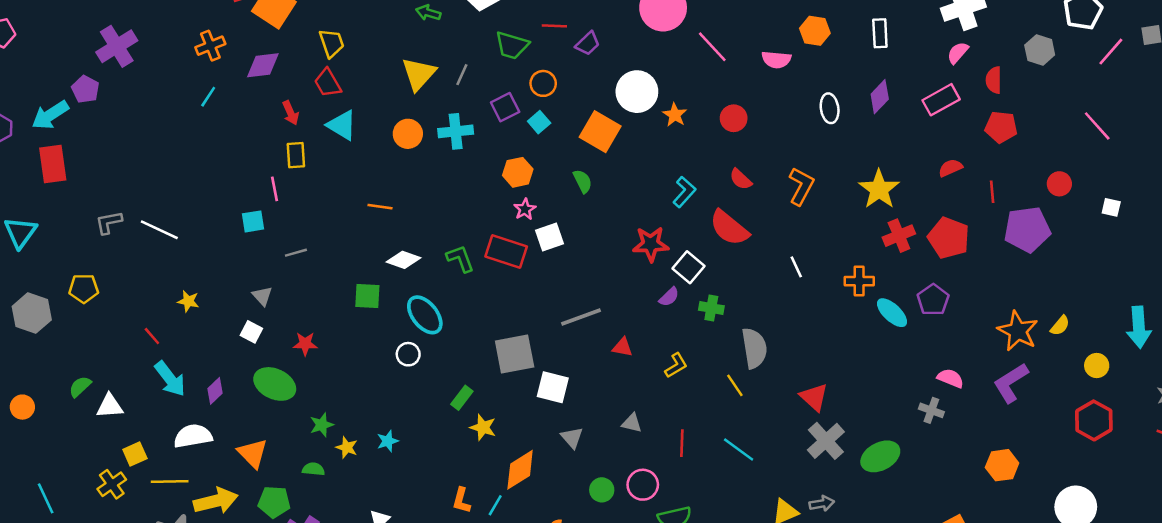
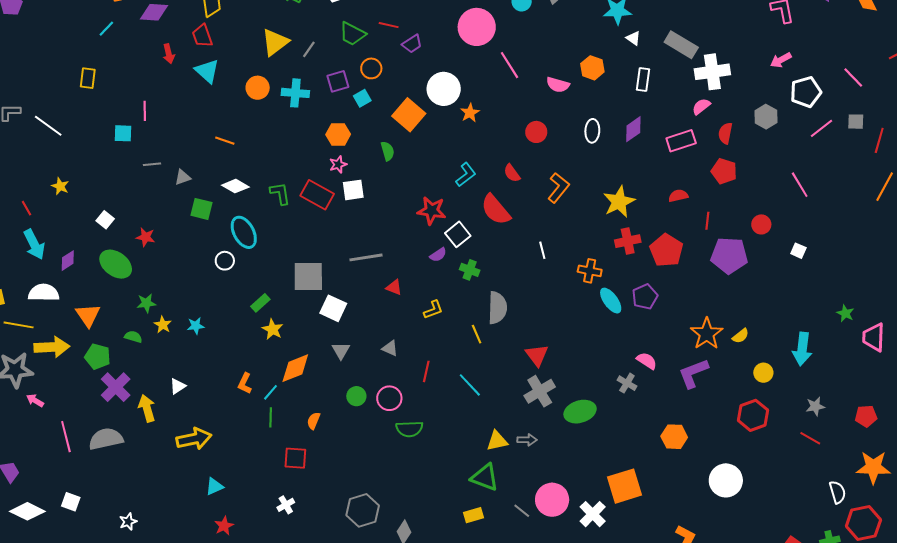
red circle: (734, 118) -> (536, 132), moved
yellow rectangle: (296, 155) -> (88, 78), moved
gray triangle: (262, 296) -> (183, 177), moved, turned 42

